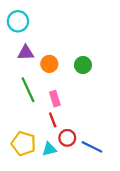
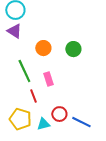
purple triangle: (26, 53) -> (14, 31), moved, turned 35
red line: (53, 120) -> (33, 96), moved

